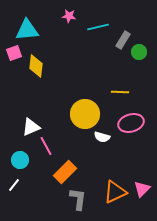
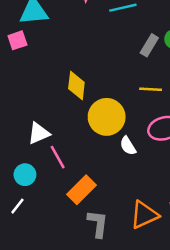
gray rectangle: (123, 40) -> (149, 45), moved
yellow diamond: (36, 66) -> (76, 86), moved
white semicircle: (102, 137) -> (128, 146), turned 42

